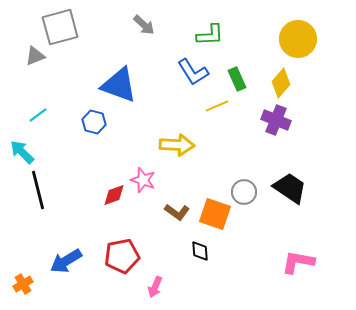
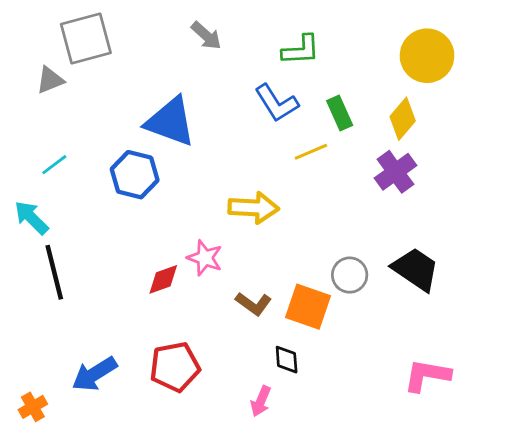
purple cross: (276, 120) -> (395, 172), turned 32
blue hexagon: (94, 122) -> (135, 175), size x1.4
pink arrow: (155, 287) -> (261, 401), moved

